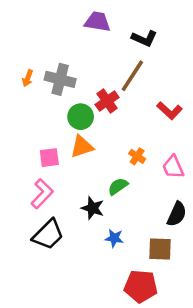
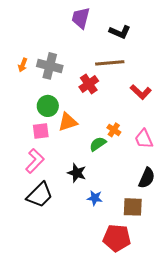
purple trapezoid: (97, 22) -> (81, 18), turned -85
brown line: (132, 76) -> (110, 63), turned 52
green circle: (81, 117) -> (48, 106), moved
green semicircle: (118, 186) -> (98, 144), moved

